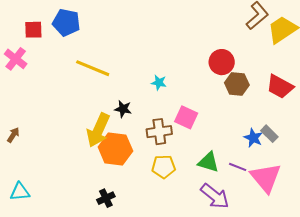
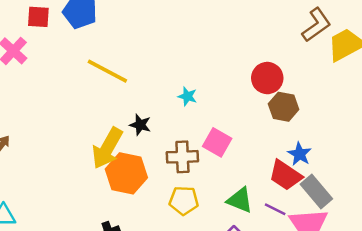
red trapezoid: (280, 87) -> (285, 175), moved
gray rectangle: (269, 134) -> (316, 191), moved, size x1.5
blue star: (253, 138) -> (300, 154), moved

